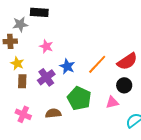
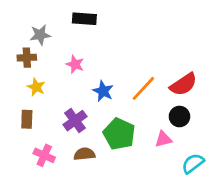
black rectangle: (39, 12) -> (84, 19), moved
purple cross: (46, 77) -> (75, 121), moved
brown rectangle: (22, 81) -> (27, 119), moved

